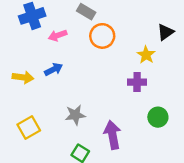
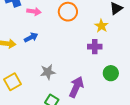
pink arrow: (58, 35) -> (34, 11), turned -152
purple arrow: (113, 135) -> (76, 87), turned 35

